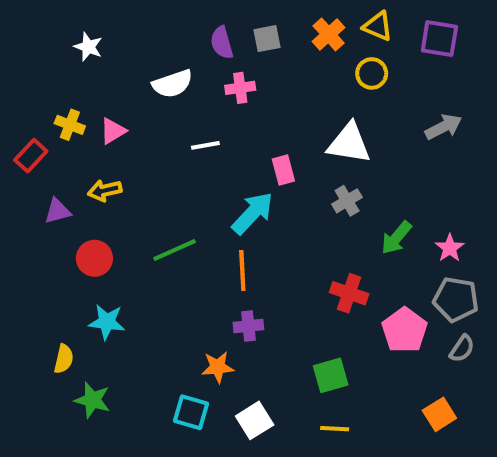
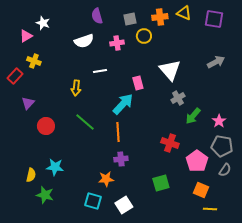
orange cross: (329, 34) -> (160, 17), turned 35
purple semicircle: (222, 43) -> (97, 16), moved
yellow circle: (372, 73) -> (144, 36), moved
pink triangle: (113, 131) -> (26, 36), moved
white triangle: (349, 143) -> (170, 70), turned 40
yellow arrow: (105, 191) -> (76, 88), moved, turned -70
gray cross: (347, 201) -> (178, 98), moved
purple triangle: (58, 211) -> (28, 103), turned -32
green line: (175, 250) -> (85, 122), turned 65
cyan star: (107, 322) -> (55, 167), moved
orange square: (439, 414) -> (201, 190), moved, turned -35
yellow line: (335, 429) -> (210, 209), moved

